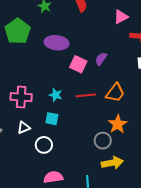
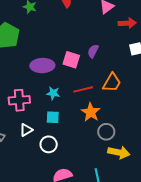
purple ellipse: (57, 43) -> (42, 66), moved
orange star: (118, 124) -> (91, 112), moved
yellow arrow: (112, 163) -> (119, 152), turned 30

